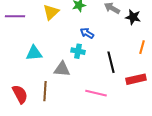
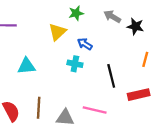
yellow triangle: (51, 12) -> (57, 32), moved
gray triangle: (62, 69) -> (65, 118), moved

